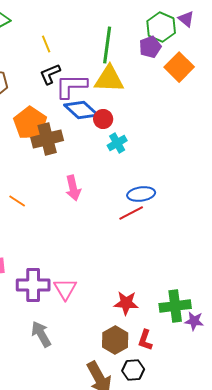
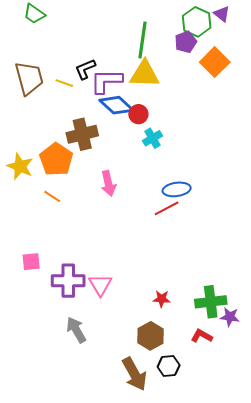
yellow line: (46, 44) -> (64, 83), moved, turned -48
orange pentagon: (30, 123) -> (56, 159), moved
red star: (126, 303) -> (162, 299), size x0.7
red L-shape: (145, 340) -> (202, 336), moved, turned 100

